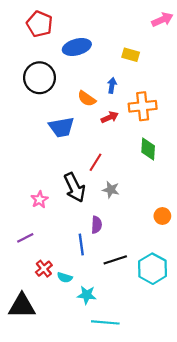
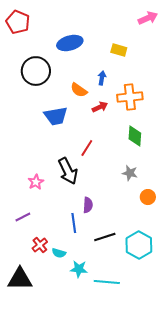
red pentagon: (39, 24) -> (18, 22), moved
gray star: (111, 190) -> (130, 173), moved
cyan line: (105, 322) -> (107, 282), moved

